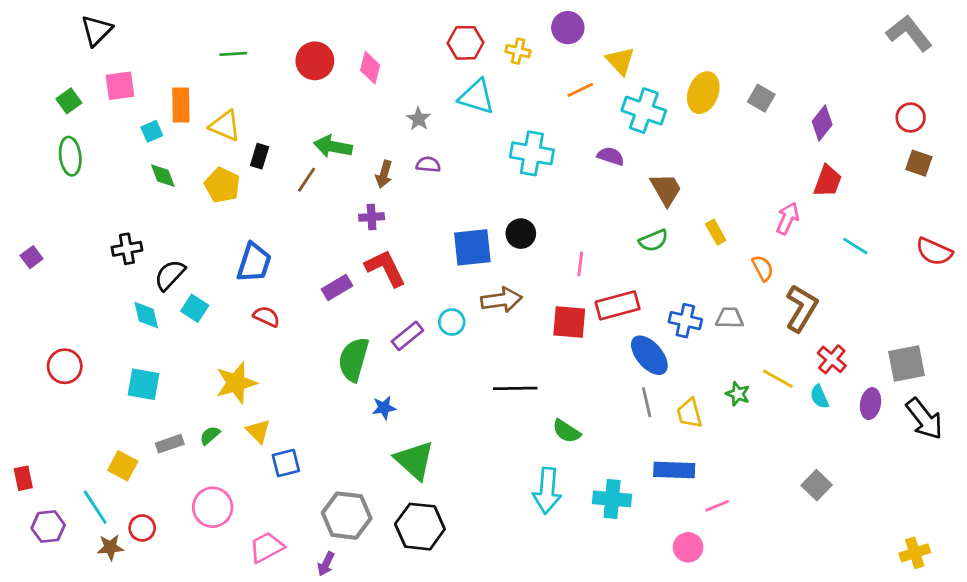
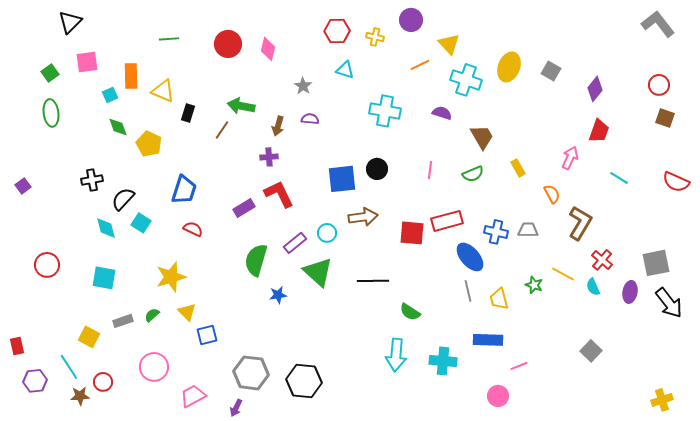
cyan triangle: (477, 97) -> (345, 70), size x0.7
yellow pentagon: (222, 185) -> (149, 144), moved
pink line: (580, 264) -> (430, 170), moved
green triangle: (414, 460) -> (318, 272), moved

